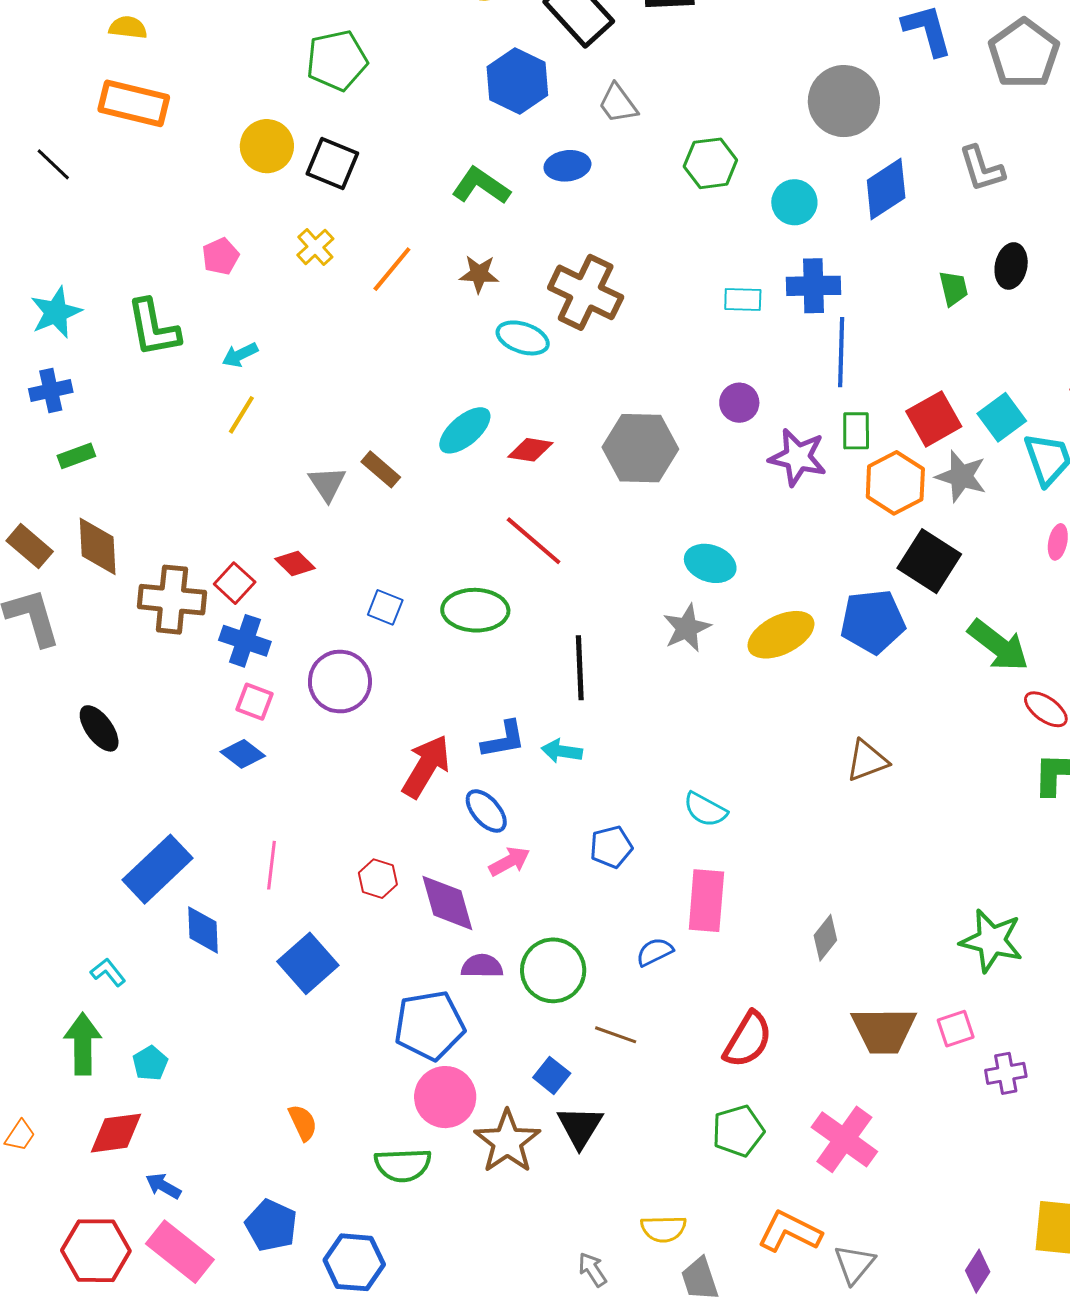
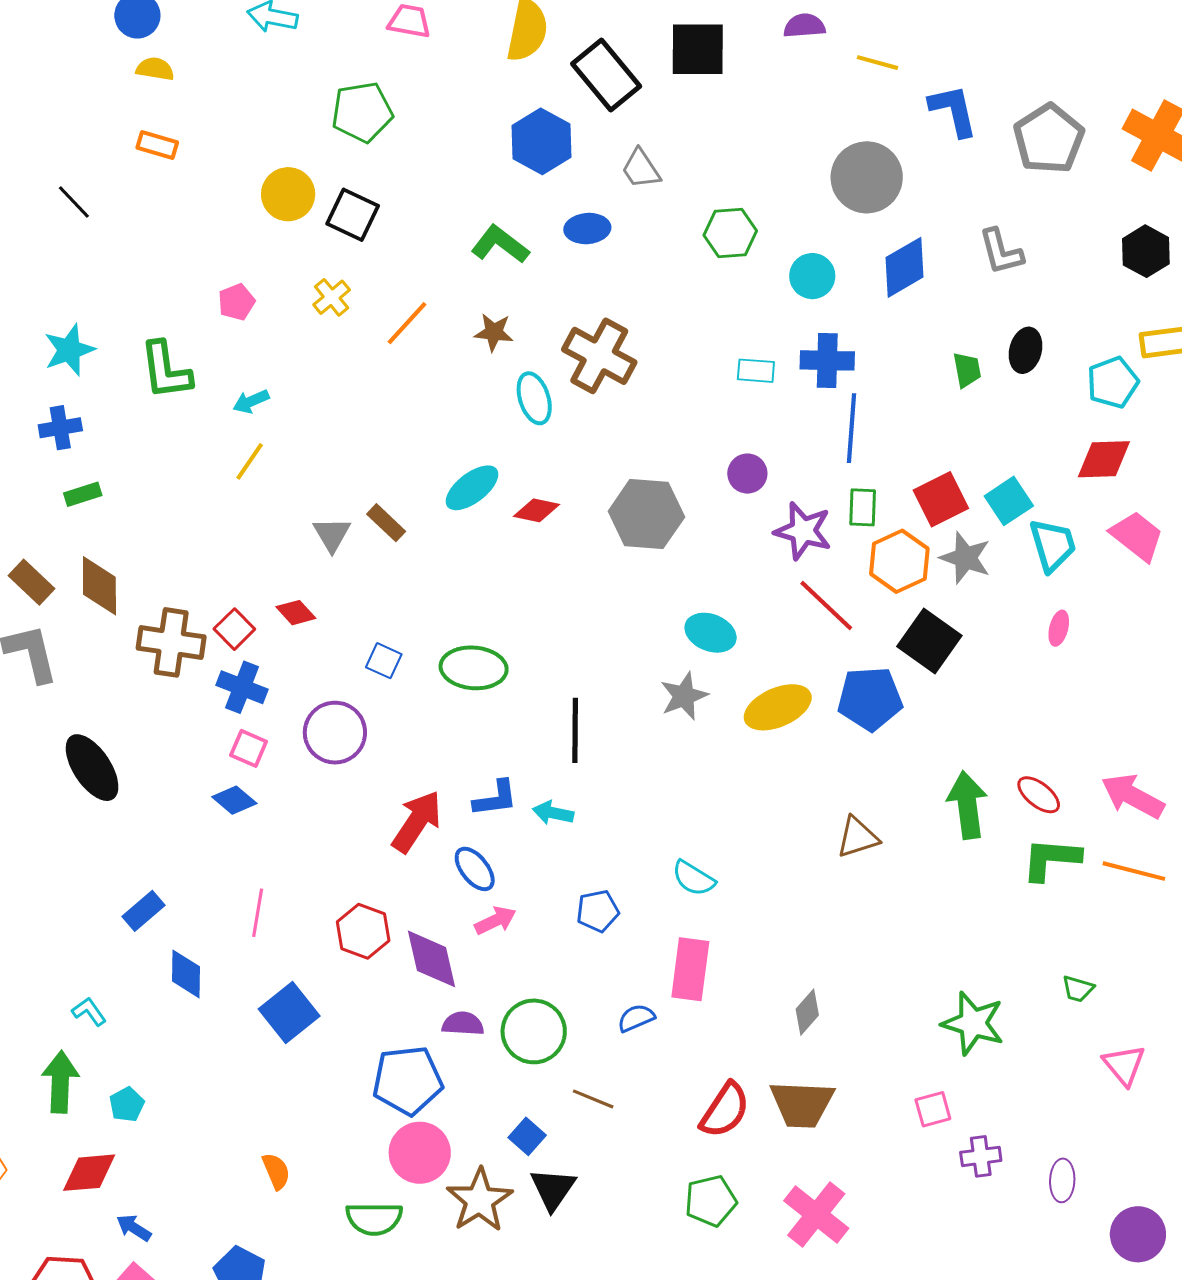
orange rectangle: (134, 103) -> (157, 145), size x0.6
cyan ellipse: (523, 338) -> (534, 398), turned 51
red line: (534, 541) -> (826, 605), moved
green arrow: (998, 645) -> (967, 805), moved, turned -138
black ellipse: (99, 728) -> (92, 768), size x1.4
blue rectangle: (158, 869) -> (144, 911), size x0.6
red hexagon: (378, 879) -> (363, 931), size x1.4
brown trapezoid: (884, 1030) -> (802, 1104), moved

